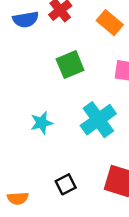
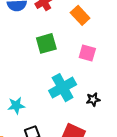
cyan star: (42, 123) -> (16, 106), moved

